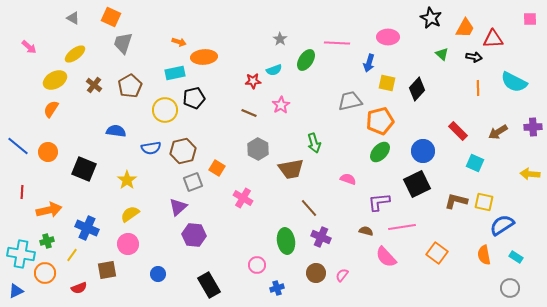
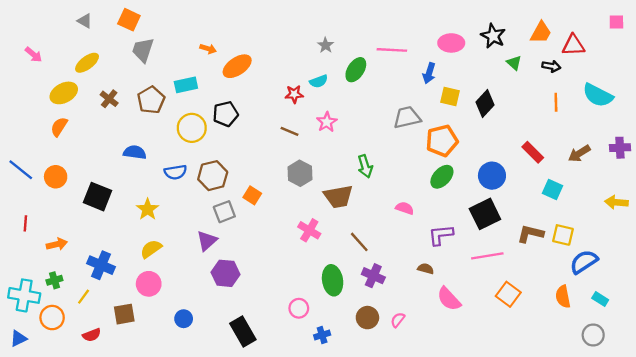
black star: (431, 18) -> (493, 36), moved
orange ellipse: (204, 57) -> (237, 66), turned -30
cyan rectangle: (175, 73) -> (186, 85), moved
pink cross: (243, 198) -> (309, 230), moved
orange arrow: (49, 210) -> (57, 244), size x0.7
pink line: (402, 227) -> (487, 256), moved

